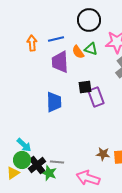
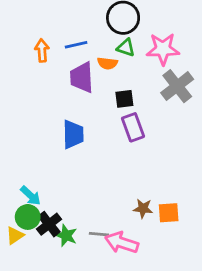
green triangle: (91, 49) -> (126, 48), moved
orange semicircle: (78, 52) -> (107, 63), turned -48
black square: (85, 87) -> (124, 99), moved
gray line: (57, 162) -> (99, 234), moved

